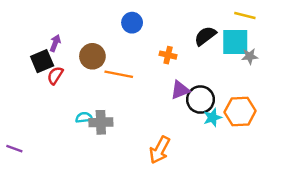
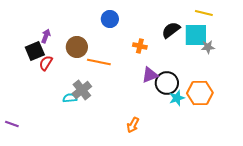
gray cross: (101, 122) -> (82, 90), moved, turned -36
orange arrow: (160, 150) -> (133, 125), size x0.7

